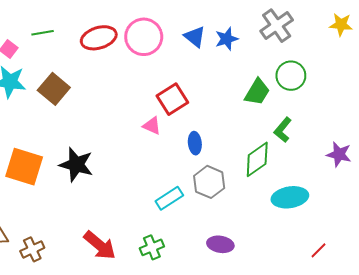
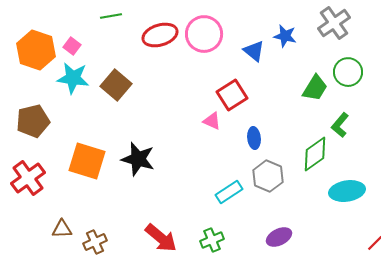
green line: (43, 33) -> (111, 16), moved
blue triangle: (195, 37) -> (254, 51), moved
blue star: (227, 39) -> (285, 36), turned 30
purple ellipse: (220, 244) -> (279, 237), turned -35

